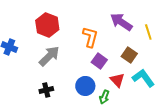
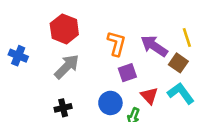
purple arrow: (121, 22) -> (154, 46), moved
brown square: (129, 55) -> (178, 63), moved
purple square: (99, 61) -> (127, 73), turned 35

